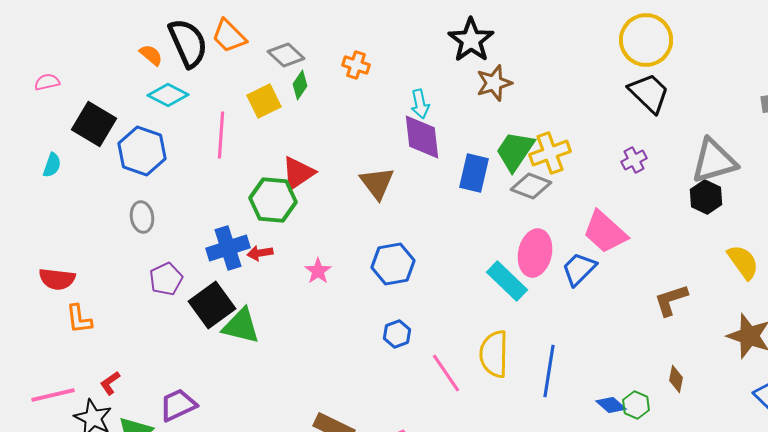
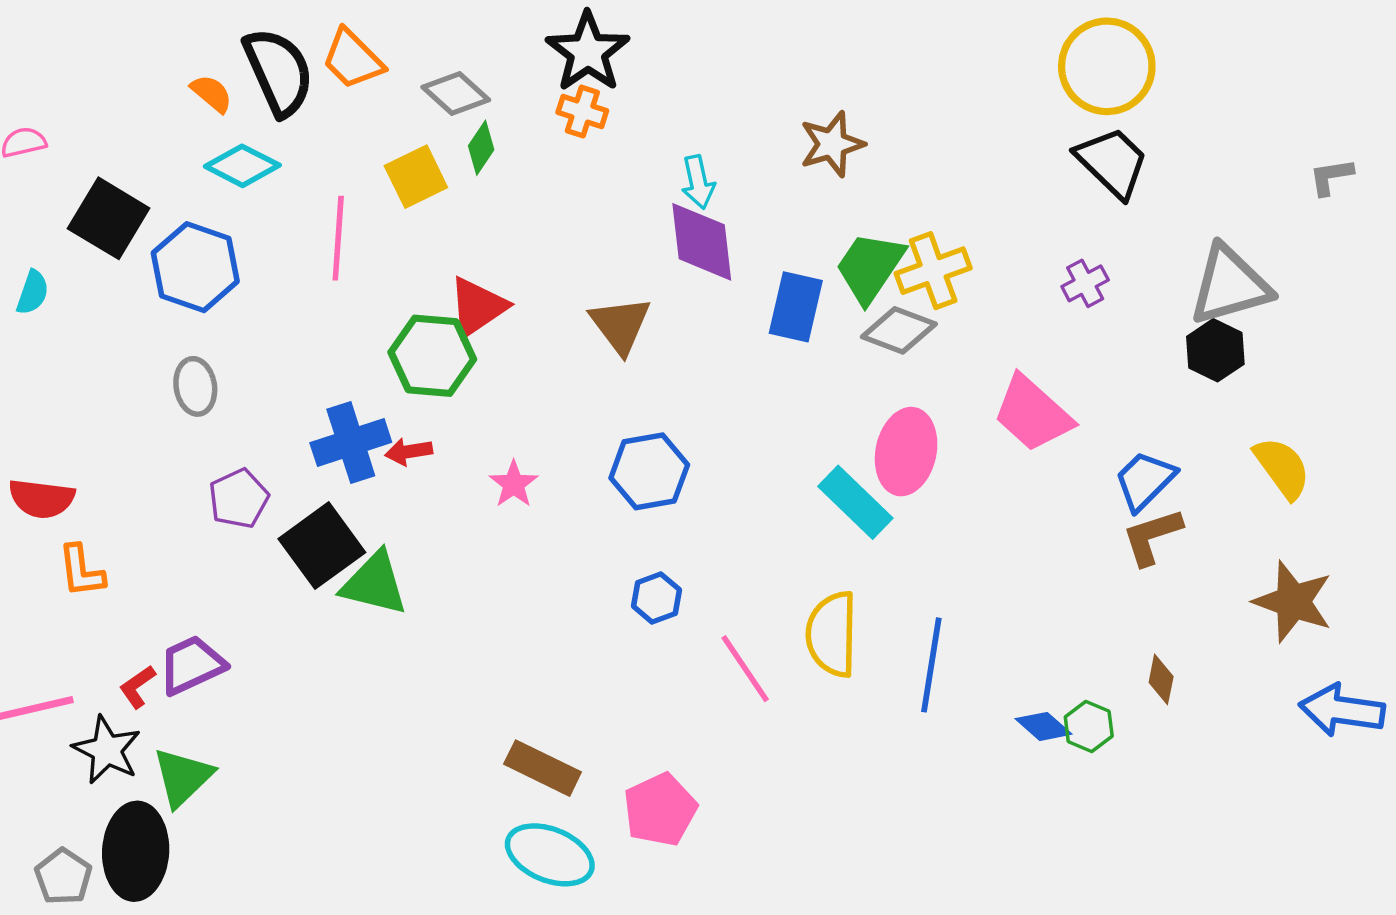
black star: (471, 40) -> (588, 52), moved
blue trapezoid: (579, 269) -> (1145, 480), moved
purple trapezoid: (178, 405) -> (192, 665), moved

